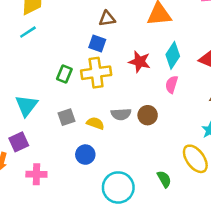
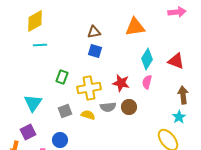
cyan line: (28, 32) -> (40, 45), moved, turned 32
blue square: (97, 44) -> (95, 51), moved
red star: (140, 62) -> (121, 83), moved
yellow cross: (96, 73) -> (89, 88), moved
blue circle: (85, 155) -> (60, 140), moved

